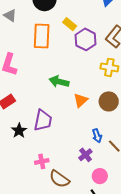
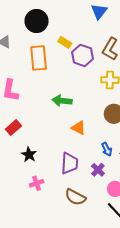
orange triangle: (81, 100) -> (79, 128), moved, turned -42
purple trapezoid: (43, 120) -> (70, 163), moved
pink cross: (42, 161) -> (37, 183), moved

